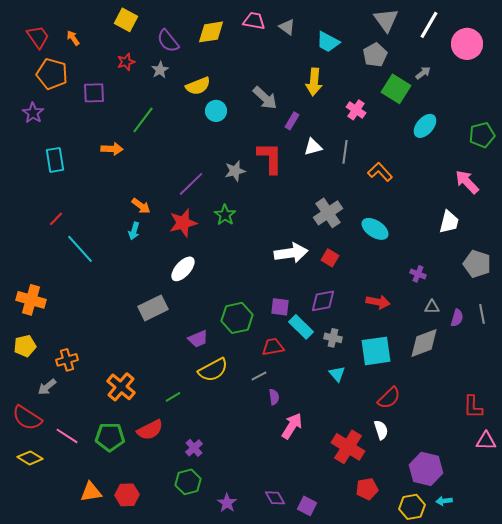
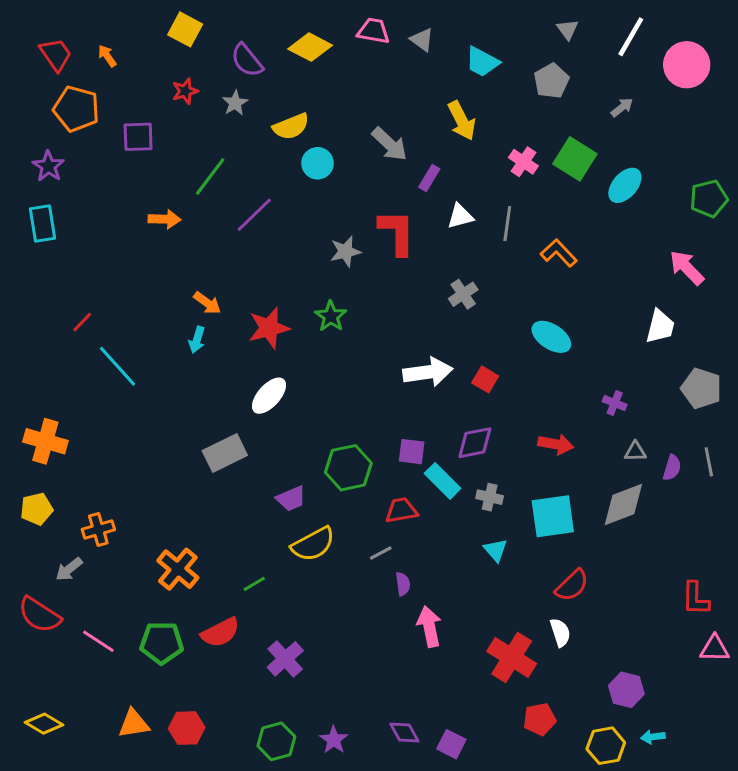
gray triangle: (386, 20) -> (568, 29), size x0.6
yellow diamond: (211, 32) -> (310, 47), turned 36
yellow arrow: (314, 82) -> (462, 121), turned -32
green square: (396, 89) -> (575, 159), moved
cyan rectangle: (55, 160) -> (42, 224), moved
purple line: (191, 184) -> (254, 215), moved
gray cross: (328, 213) -> (463, 294), moved, size x0.7
pink arrow: (292, 426) -> (429, 627), turned -44
purple cross: (194, 448) -> (285, 659), size x1.4
yellow diamond: (30, 458) -> (44, 724), moved
purple hexagon: (426, 469) -> (626, 690), size x0.7
green hexagon: (188, 482) -> (276, 741), moved

